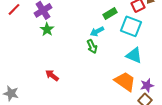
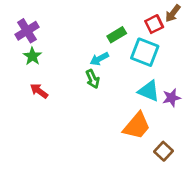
red arrow: (52, 75) -> (39, 91), moved
orange trapezoid: (125, 81) -> (137, 126), turned 95
purple star: (147, 85) -> (172, 98), moved

